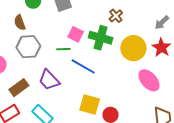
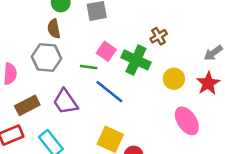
brown semicircle: (20, 23) -> (54, 29), moved
yellow circle: (133, 48) -> (174, 79), size x0.7

